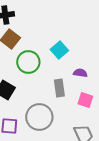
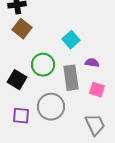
green circle: (28, 62) -> (43, 65), moved
gray rectangle: (59, 88) -> (71, 78), size x1.4

